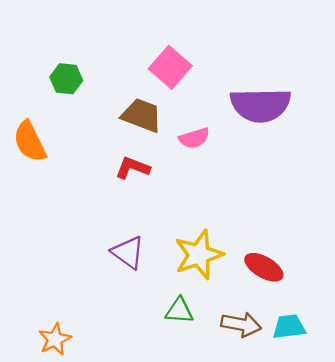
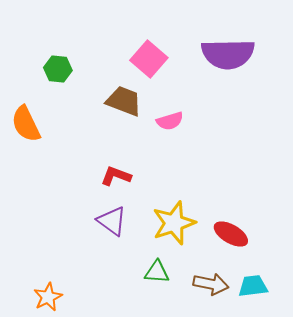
purple semicircle: (260, 105) -> (228, 54), moved
red L-shape: (133, 168) -> (116, 176), moved

